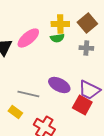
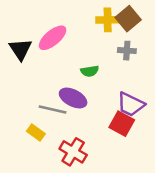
yellow cross: (60, 24) -> (108, 20), moved
green semicircle: (57, 38) -> (90, 71), moved
purple ellipse: (59, 85) -> (73, 98), moved

